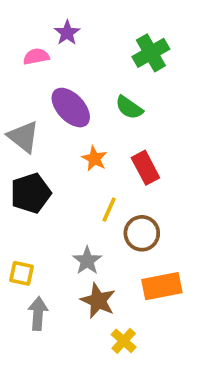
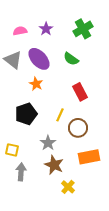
purple star: (67, 33) -> (46, 29), moved
gray triangle: (23, 137) -> (13, 60), moved
orange star: (94, 159) -> (36, 84), moved
black pentagon: (31, 193) -> (26, 114), moved

